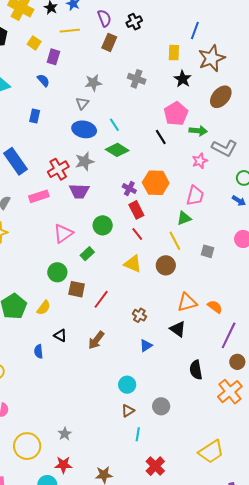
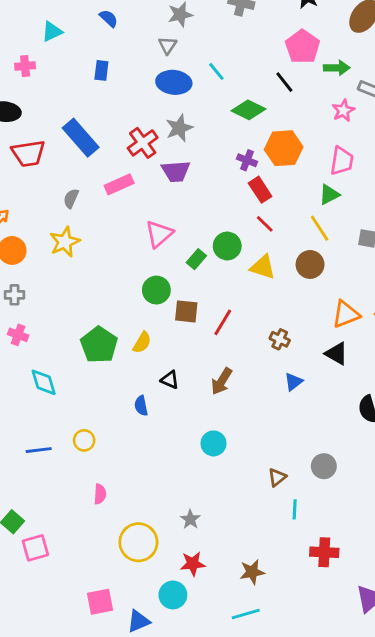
green diamond: (117, 150) -> (249, 110), moved
green circle: (103, 225) -> (227, 246), moved
cyan circle: (127, 385) -> (213, 443), moved
red cross: (155, 466) -> (324, 552), turned -36

